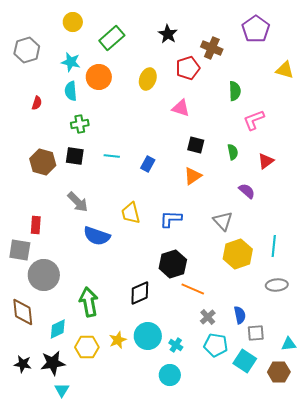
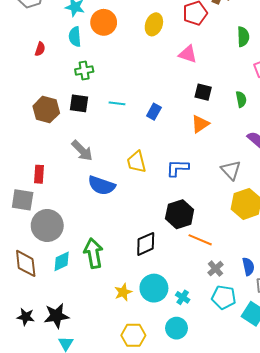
cyan diamond: (58, 329) -> (62, 261), moved
yellow hexagon: (87, 347) -> (133, 335), moved

